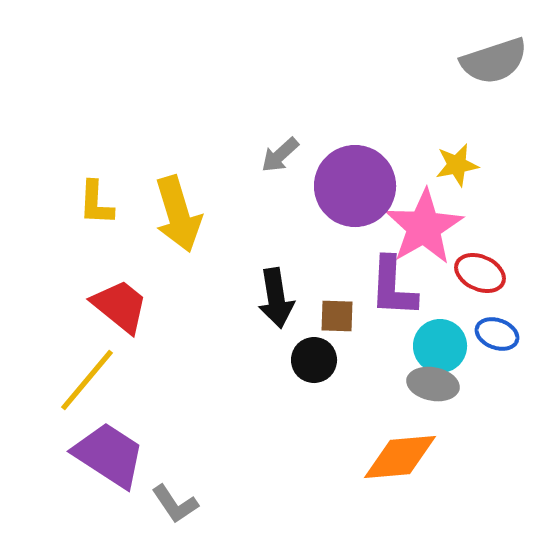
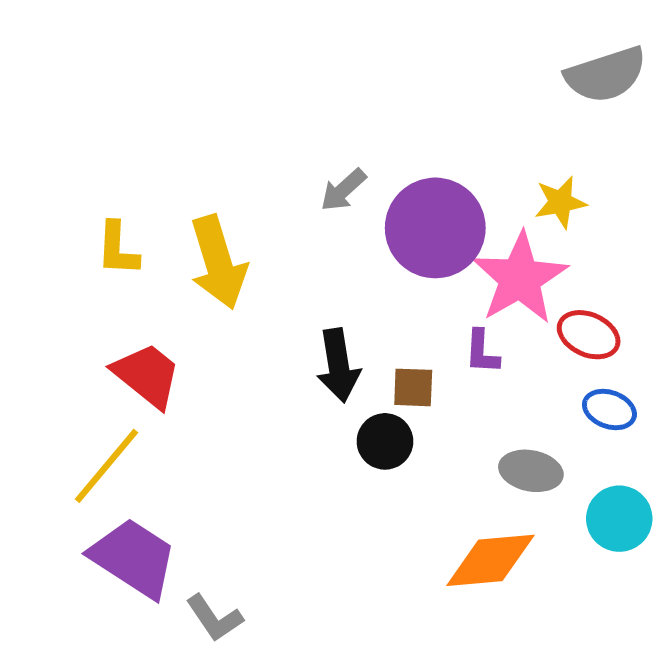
purple L-shape: (393, 287) -> (482, 352), size x0.6
cyan circle: (440, 346) -> (619, 519), moved

